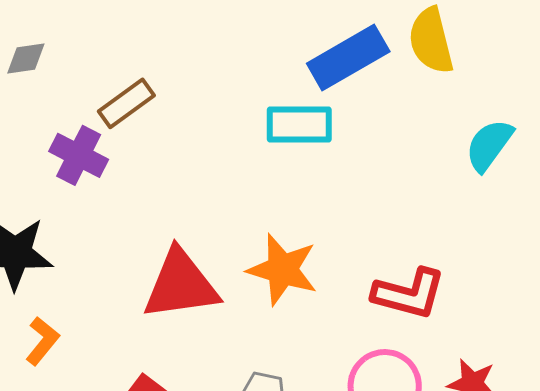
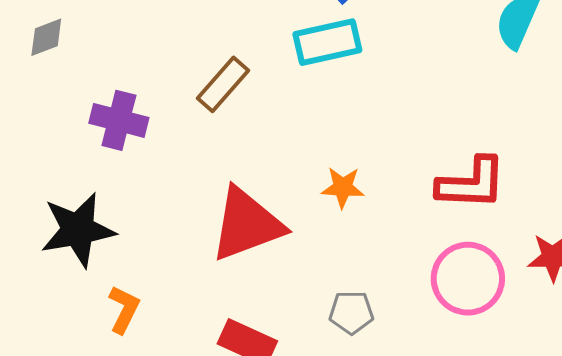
brown rectangle: (126, 103) -> (223, 84), moved
orange star: (282, 270) -> (343, 187), size x0.6

